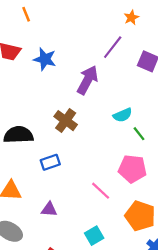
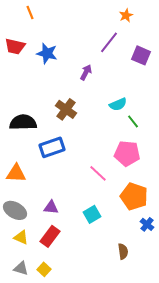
purple arrow: (88, 80) -> (86, 72), size x0.6
blue rectangle: (50, 162) -> (52, 147), size x1.4
purple triangle: (49, 209) -> (51, 207), moved

